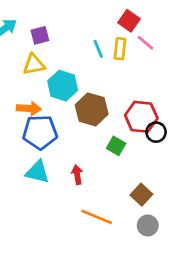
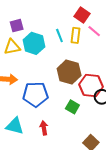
cyan hexagon: (63, 86) -> (34, 43), moved
brown hexagon: (92, 109) -> (69, 72), moved
blue pentagon: (40, 132) -> (35, 94), moved

